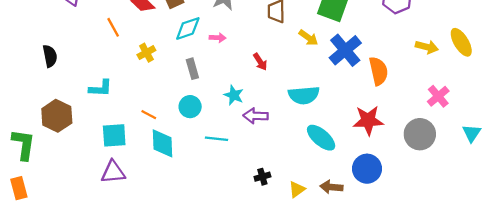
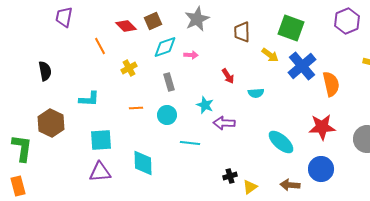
cyan semicircle: (304, 95) -> (256, 93), moved, size x0.6
orange line: (149, 115) -> (136, 108), moved, turned -32
cyan diamond: (162, 143) -> (143, 163), moved
yellow triangle: (297, 189) -> (250, 187), moved

